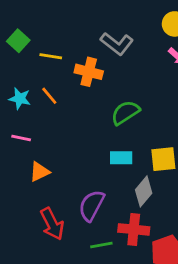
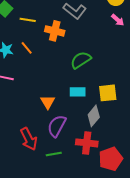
orange triangle: (39, 172) -> (48, 102), moved, turned -35
green line: (101, 245) -> (54, 154), moved

